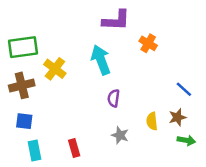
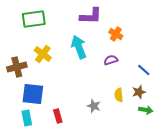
green rectangle: (23, 47) -> (34, 19), moved
purple semicircle: (114, 98) -> (111, 60), moved, turned 64
blue square: (24, 121) -> (33, 94), moved, size x1.6

